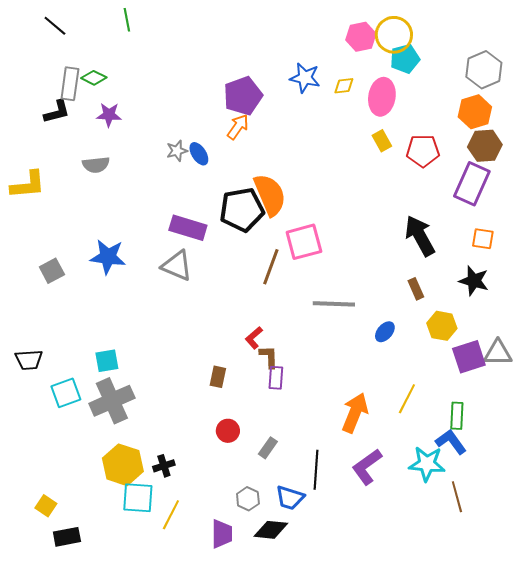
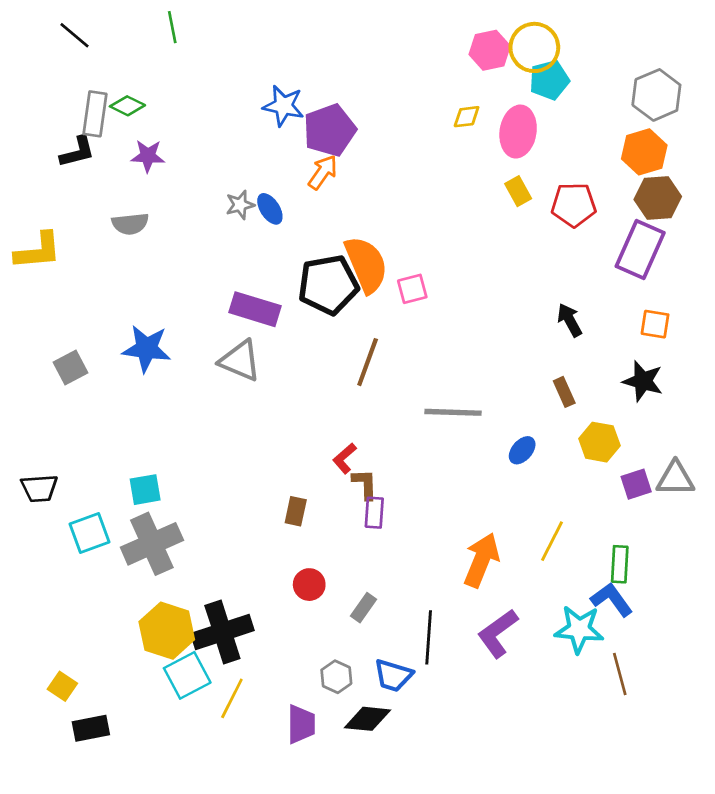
blue star: (305, 78) -> (283, 106), moved
black arrow: (420, 236) -> (570, 320), size x0.6
pink square: (304, 242) -> (412, 289), moved, size x0.6
purple square: (469, 357) -> (636, 484), size x0.7
black cross: (164, 466) -> (222, 632), size x2.0
cyan square: (138, 498) -> (187, 675), turned -32

